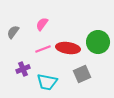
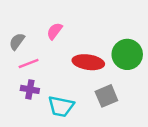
pink line: (43, 49) -> (29, 64), moved
purple cross: (23, 69) -> (30, 89), turned 32

